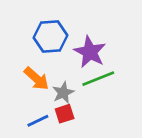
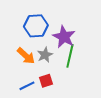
green line: (98, 79) -> (70, 56), turned -55
gray star: (63, 93) -> (45, 55), moved

